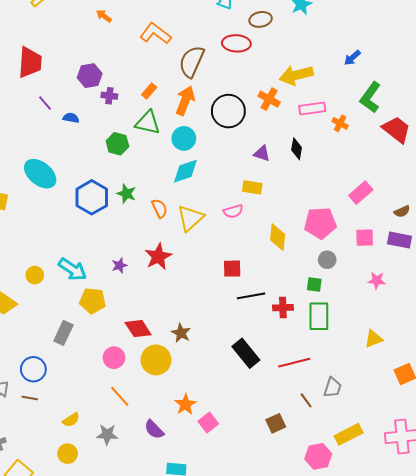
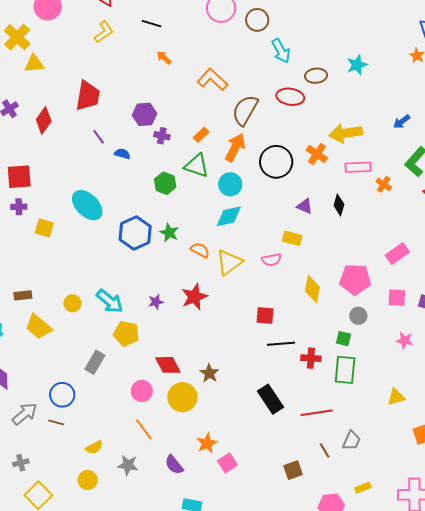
orange semicircle: (159, 208) -> (200, 250), turned -42
yellow rectangle: (349, 434) -> (363, 488), size x0.6

